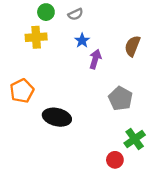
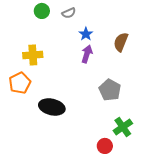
yellow cross: (36, 37) -> (33, 55), moved
blue star: (82, 41) -> (86, 34), moved

